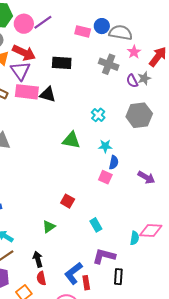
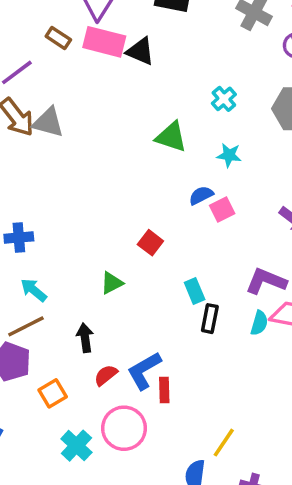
blue semicircle: (114, 162) -> (201, 195), moved, turned -136
pink square: (105, 177) -> (222, 210), turned 32
purple L-shape: (104, 256) -> (266, 281), moved
black rectangle: (118, 277) -> (210, 319), moved
red semicircle: (41, 278) -> (106, 375), moved, turned 56

